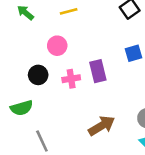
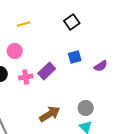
purple rectangle: (98, 71) -> (47, 71), turned 60

